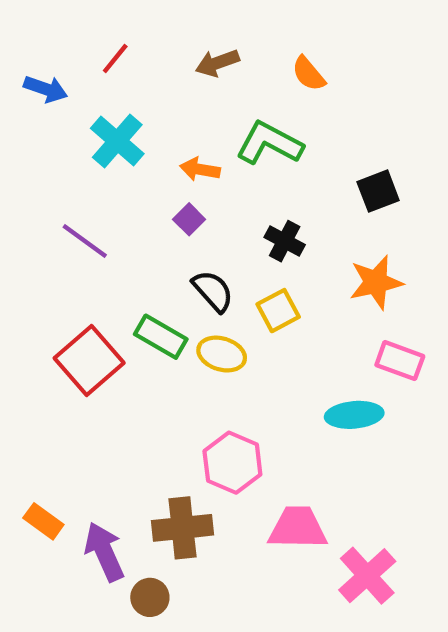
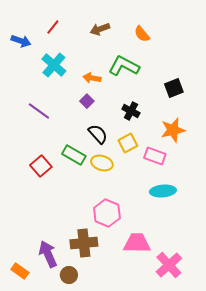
red square: (89, 361) -> (41, 166), size x0.7
pink rectangle: (400, 361) -> (155, 156), moved
orange rectangle: (43, 521) -> (20, 271), moved

